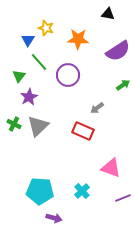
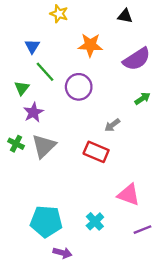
yellow star: (46, 28) -> (59, 14), moved

